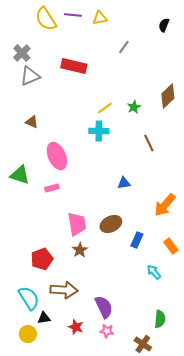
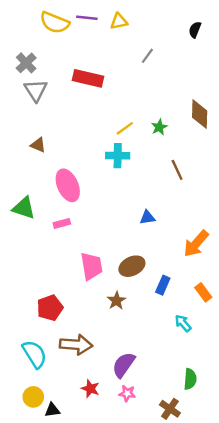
yellow semicircle: (46, 19) -> (55, 23), turned -35
gray triangle: (30, 76) -> (36, 90), turned -40
brown diamond: (168, 96) -> (200, 114), turned -45
brown star: (80, 250) -> (116, 301), moved
purple semicircle: (104, 307) -> (124, 365), turned -120
black triangle: (44, 318) -> (52, 410), moved

